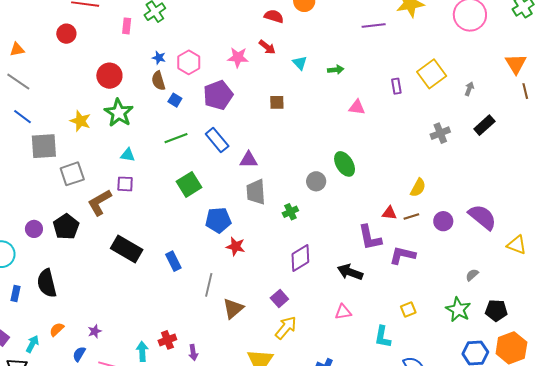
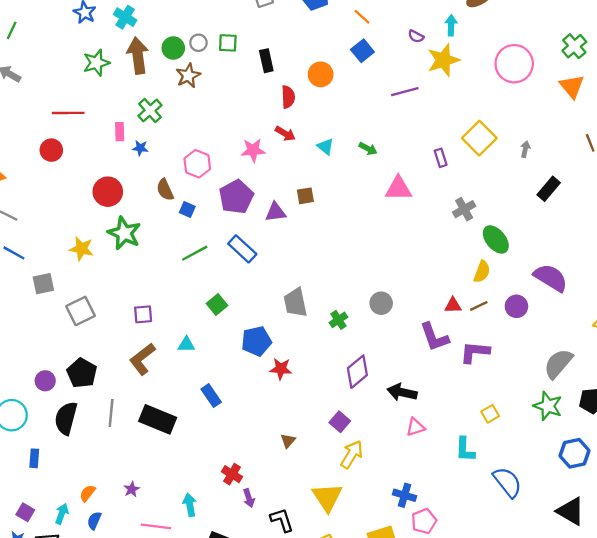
red semicircle: (274, 16) -> (288, 97), turned 78
blue star: (159, 58) -> (140, 148), moved
orange triangle: (516, 64) -> (572, 86), moved
green arrow: (336, 70) -> (368, 149), turned 42
pink triangle: (357, 107) -> (398, 189), size x1.4
gray cross: (440, 133) -> (464, 209), moved
gray square: (44, 146) -> (43, 284), size x0.7
cyan triangle: (128, 155) -> (186, 344), moved
purple triangle: (249, 160) -> (276, 212), moved
green ellipse: (345, 164) -> (496, 239), moved
gray circle: (316, 181) -> (381, 303), moved
green square: (189, 184) -> (217, 305), size x0.7
brown L-shape: (100, 202) -> (142, 359), moved
purple semicircle: (482, 217) -> (551, 278), moved
black rectangle: (127, 249) -> (158, 419), moved
black arrow: (350, 272) -> (402, 392), moved
gray semicircle: (472, 275) -> (558, 364), size x2.0
black semicircle: (47, 283) -> (66, 418), moved, turned 36
gray line: (209, 285) -> (111, 413), moved
brown triangle: (233, 308) -> (288, 441), size x0.6
red cross: (167, 340) -> (232, 474), moved, turned -30
blue semicircle: (79, 354) -> (94, 521), moved

